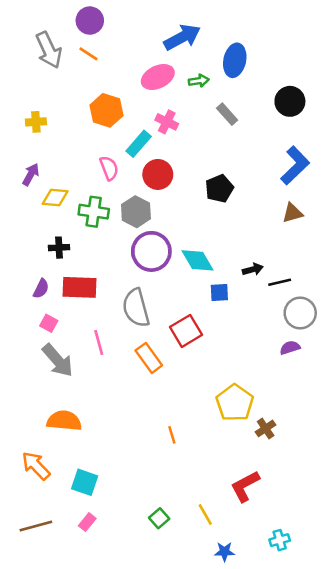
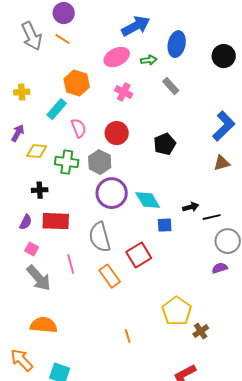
black circle: (290, 101) -> (224, 56), moved
cyan rectangle: (139, 144) -> (57, 109), moved

